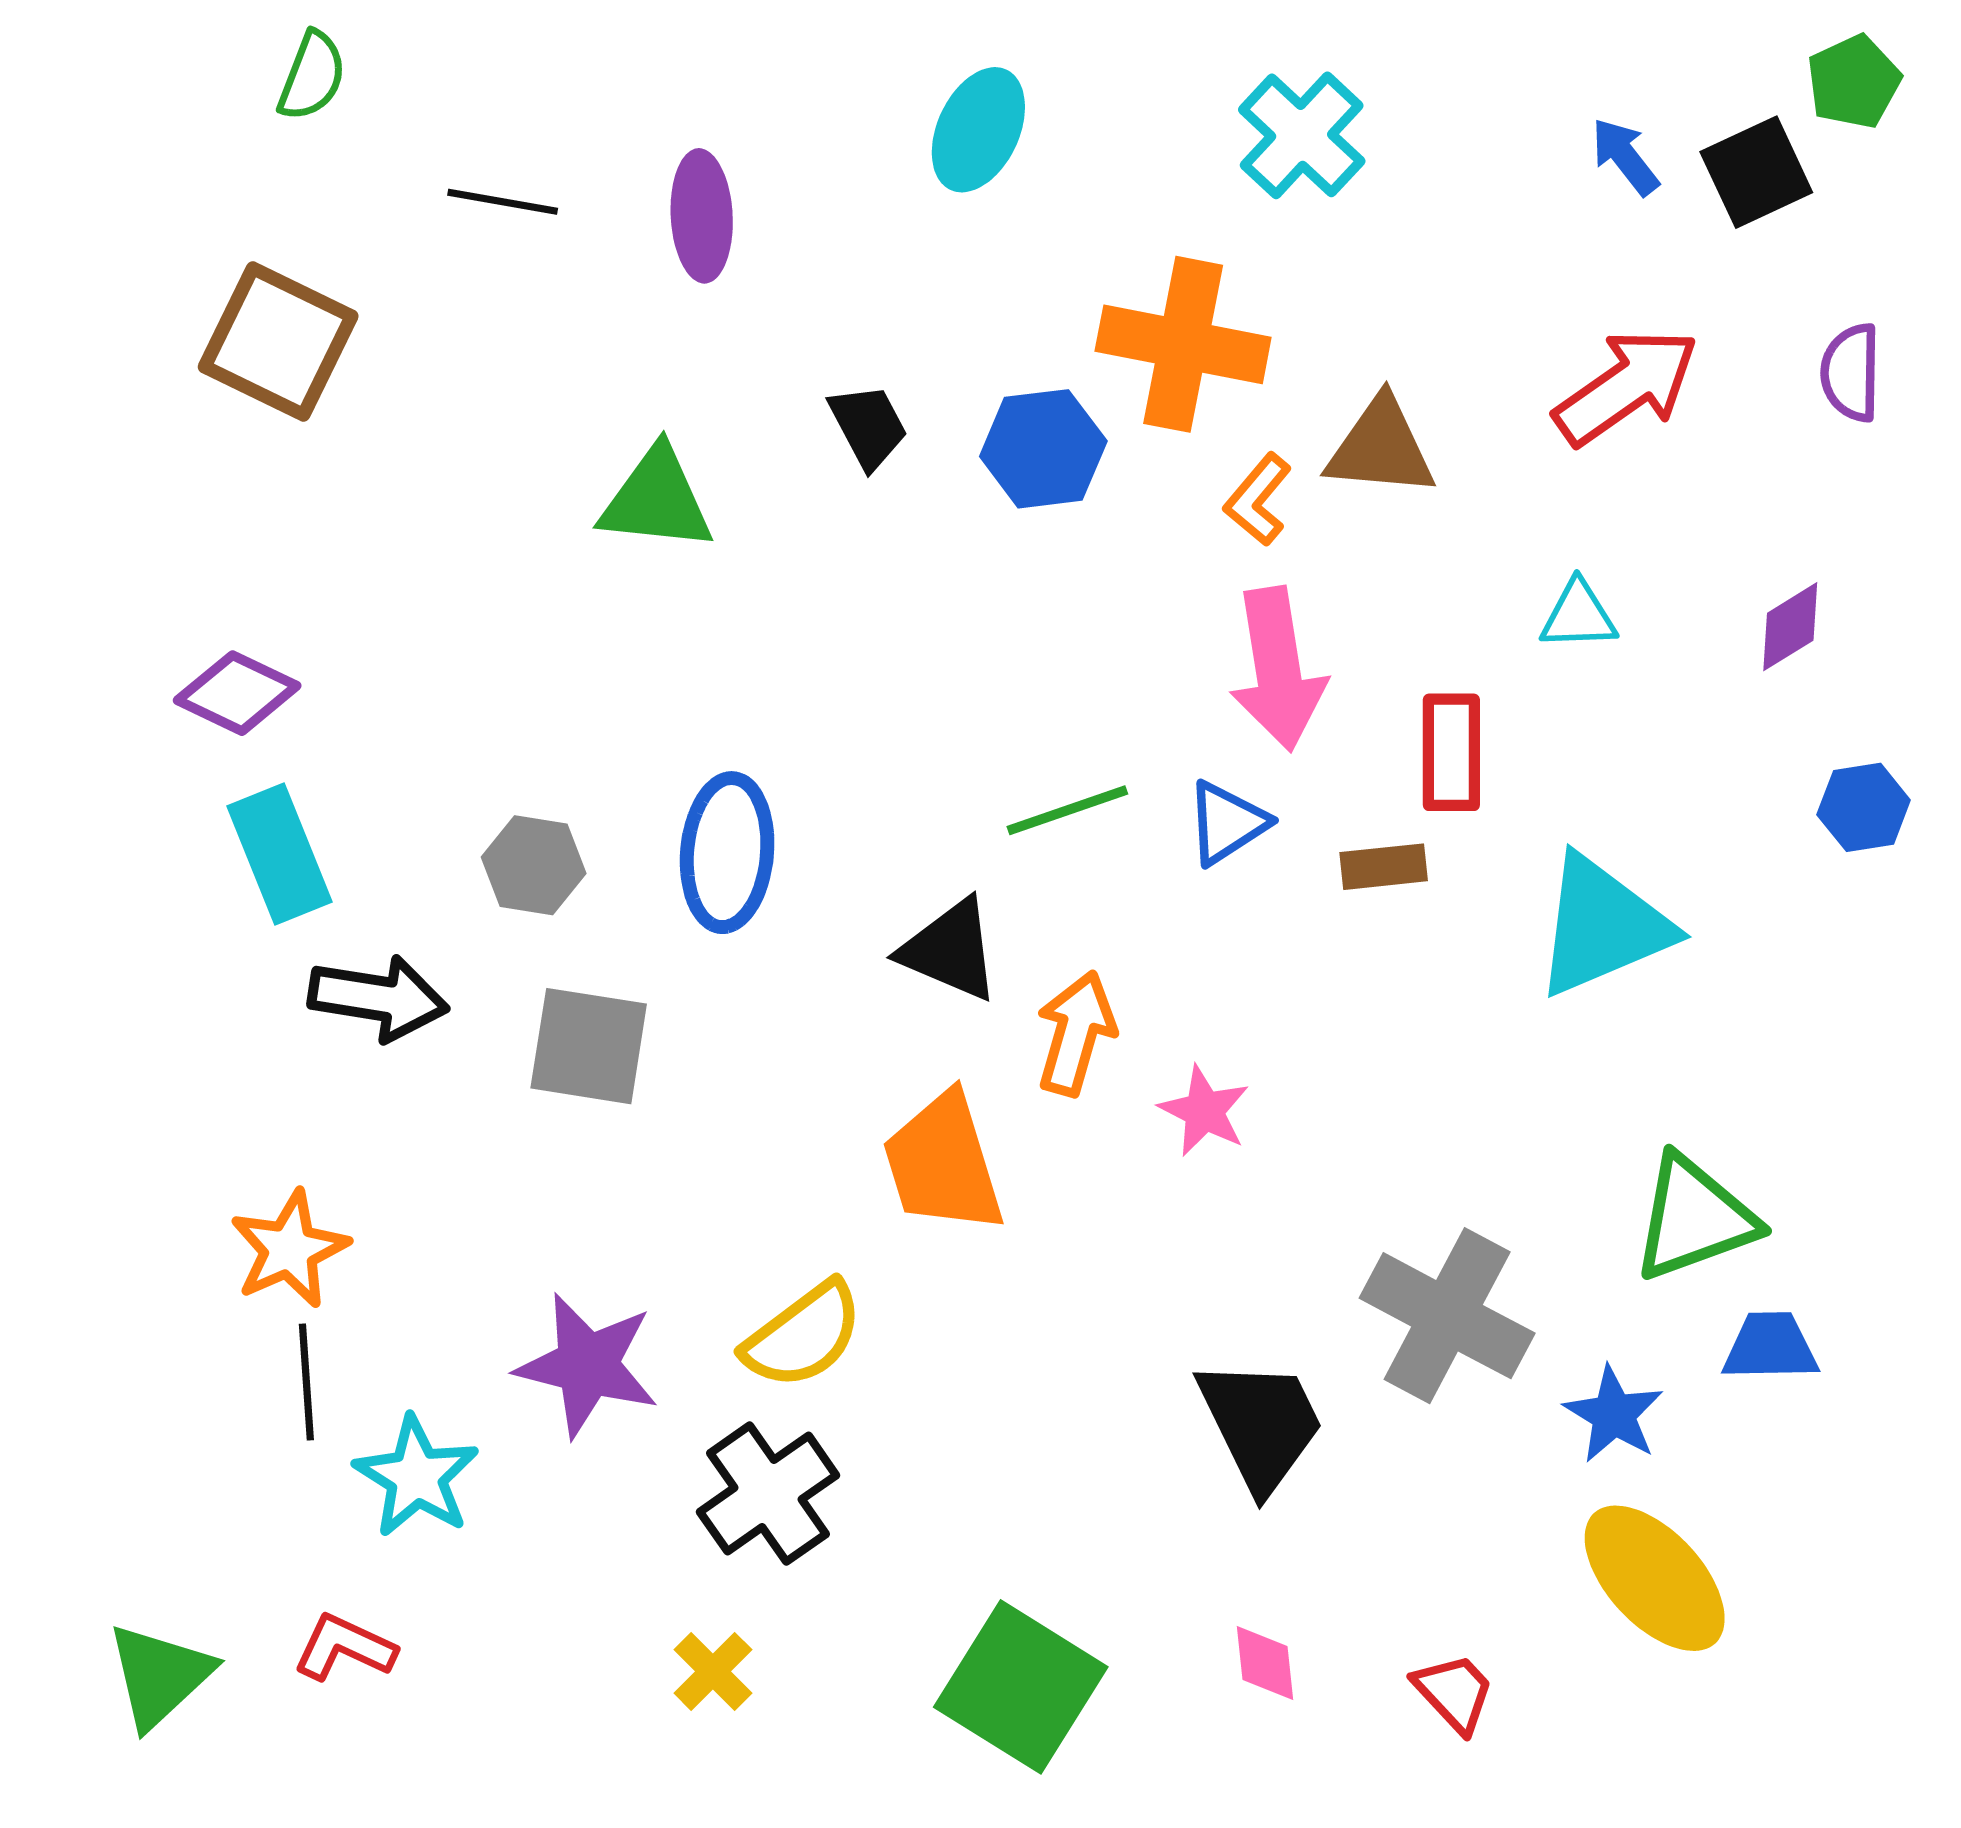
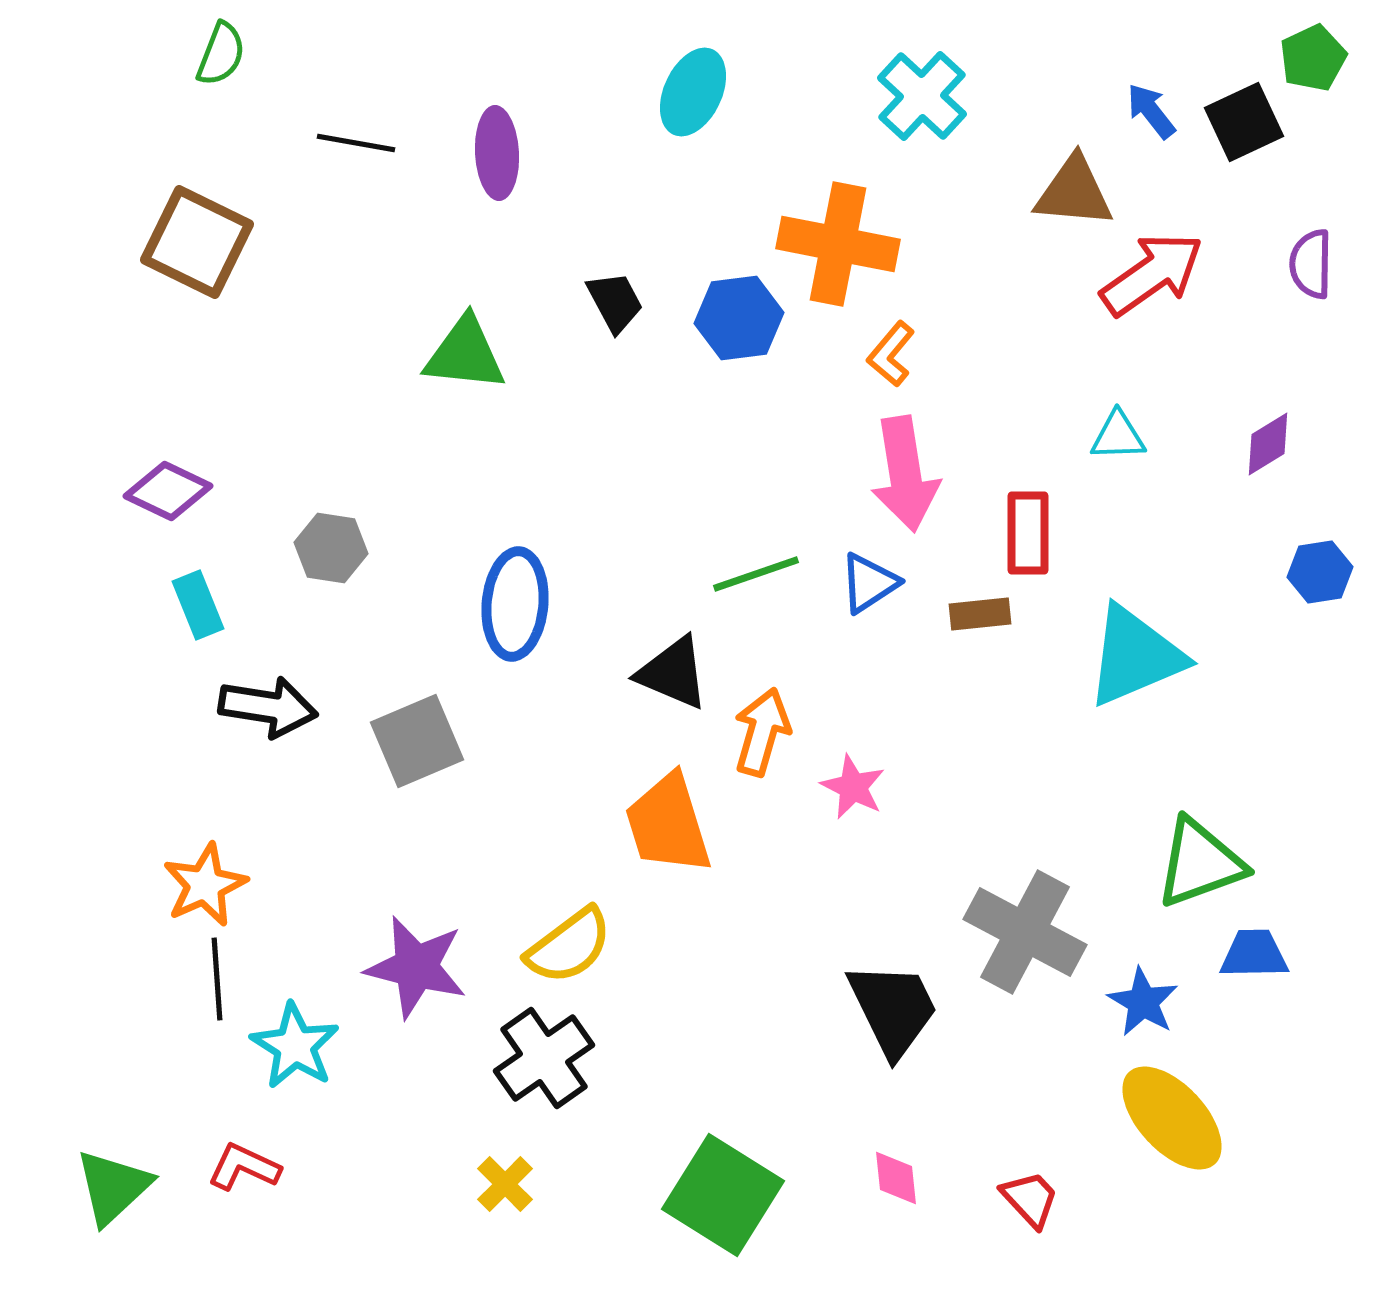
brown triangle: (1381, 447) -> (1074, 192), moved
cyan rectangle: (280, 854) -> (198, 605), size x0.7
gray hexagon: (534, 865) -> (331, 548), moved
gray square: (589, 1046) -> (417, 741), turned -32

